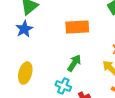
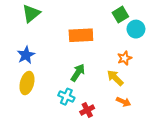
blue star: (24, 29) -> (26, 55), moved

